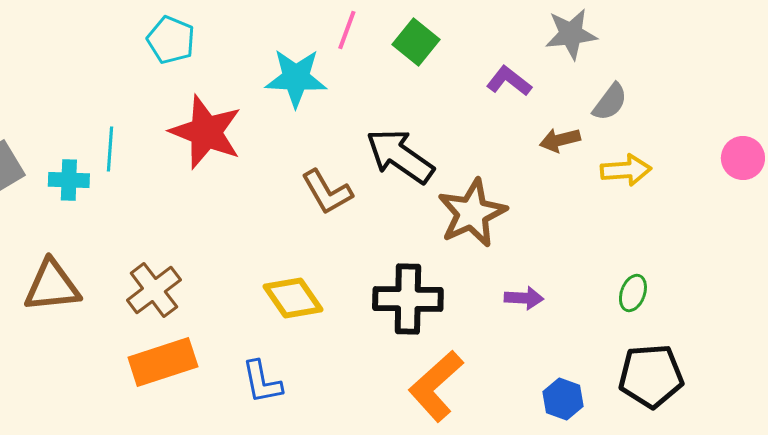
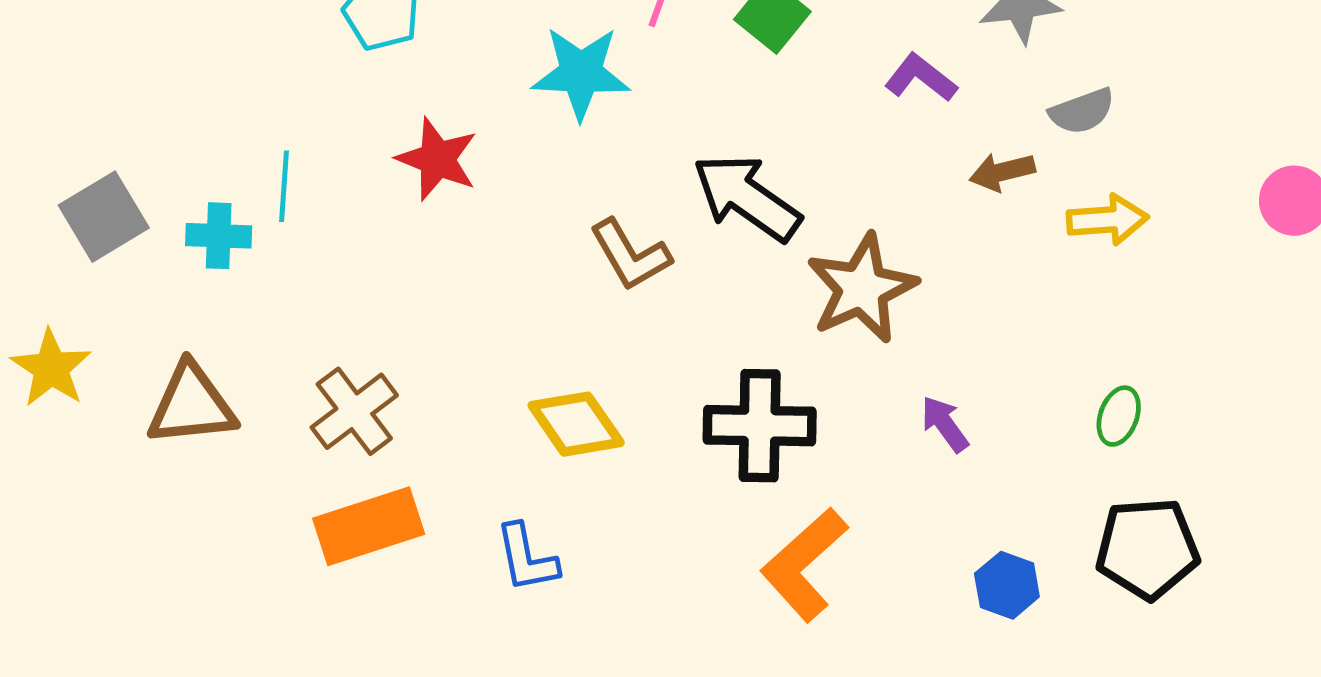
gray semicircle: (610, 102) -> (1082, 111), turned 33
red star: (206, 132) -> (437, 159), size x0.7
purple arrow: (524, 298) -> (945, 424), turned -129

